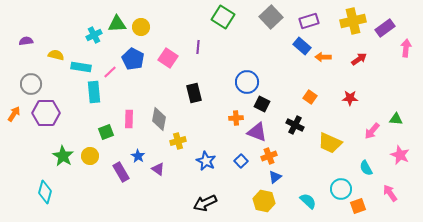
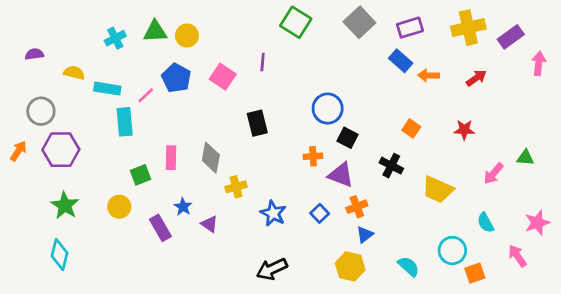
cyan cross: (94, 35) -> (115, 38), moved
pink star: (400, 155) -> (537, 223), moved, turned 30
green star: (63, 156) -> (65, 205), moved

